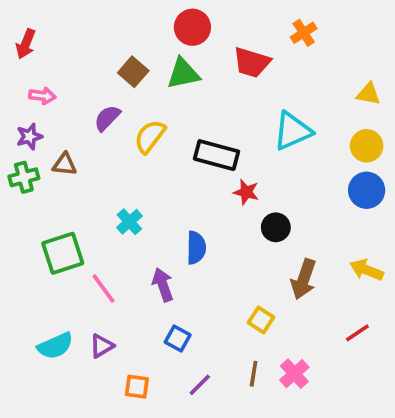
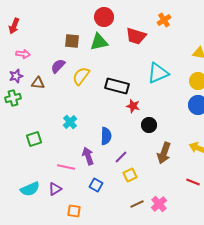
brown square: (133, 72) -> (72, 41), turned -35
brown triangle: (65, 164) -> (38, 83), moved
green square: (63, 253) -> (34, 139), size x0.7
pink line: (104, 288) -> (66, 167), moved, turned -42
yellow square: (261, 320) -> (130, 175), moved, turned 32
red line: (357, 333) -> (193, 182), turned 56
brown line: (254, 374) -> (137, 204), turned 56
purple line: (200, 385) -> (121, 157), moved

